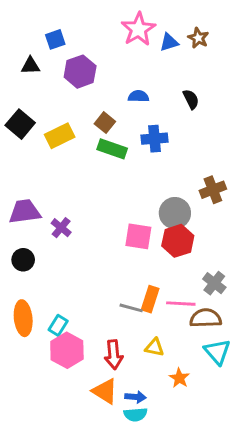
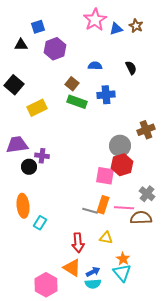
yellow rectangle: (60, 136) -> (37, 108), moved
purple cross: (61, 228) -> (42, 156), turned -32
pink square: (138, 236) -> (105, 176), moved
black circle: (23, 260) -> (29, 167), moved
orange ellipse: (23, 318) -> (23, 206), moved
pink hexagon: (67, 350) -> (46, 285), moved
cyan triangle: (217, 352) -> (122, 273), moved
blue arrow: (136, 397) -> (93, 272), turned -32

